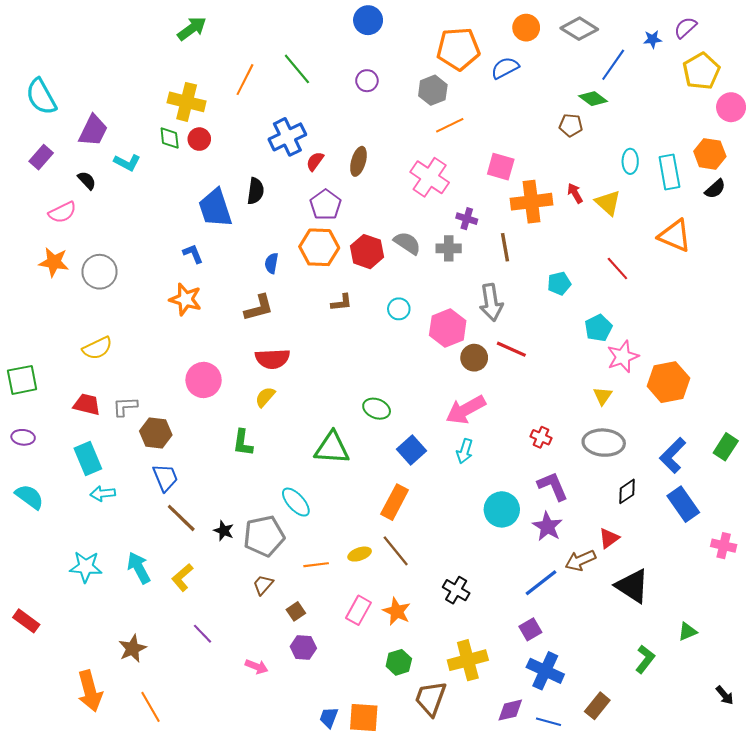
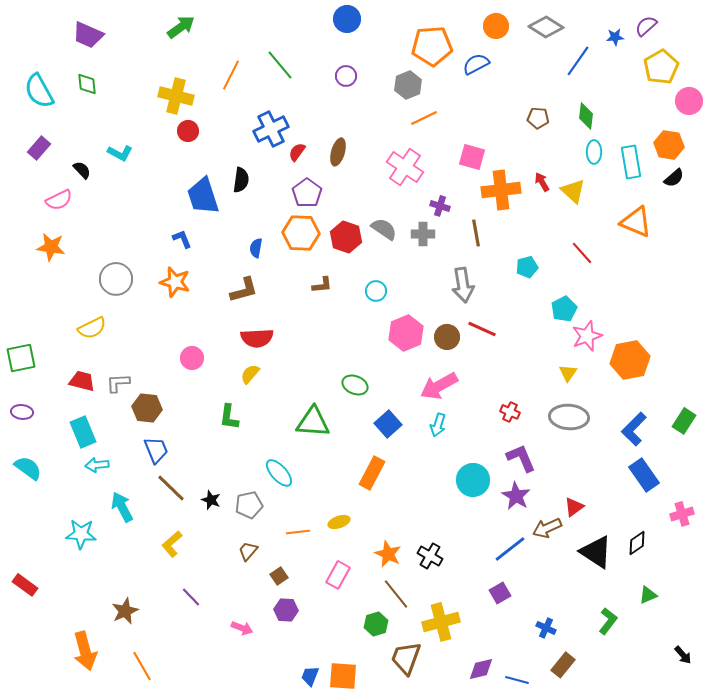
green diamond: (593, 99) -> (586, 116), moved, turned 60
purple trapezoid: (93, 131) -> (88, 35), moved, turned 88
green diamond: (170, 138) -> (87, 84), moved
gray circle: (100, 272) -> (116, 279), moved
pink hexagon: (448, 328) -> (406, 333), moved
pink circle: (204, 380) -> (192, 358), size x0.7
black diamond: (627, 491) -> (637, 543), moved
gray pentagon: (264, 536) -> (249, 505), size x0.7
pink cross: (724, 546) -> (682, 514), turned -30
brown line: (396, 551) -> (396, 594), moved
cyan arrow: (139, 568) -> (122, 507), moved
orange star: (397, 611) -> (388, 554), moved
blue cross: (545, 671) -> (546, 628), moved, size x0.6

